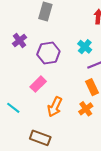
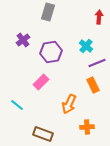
orange arrow: (55, 107) -> (69, 104), moved
orange cross: (86, 109) -> (87, 127), moved, turned 32

